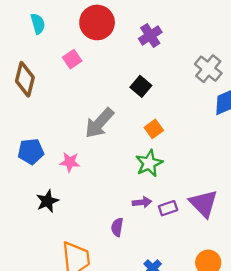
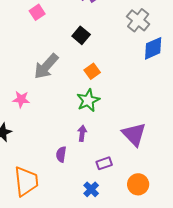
pink square: (72, 59) -> (37, 12), moved
purple arrow: (142, 202) -> (82, 133), turned -77
purple rectangle: (168, 208) -> (104, 163), moved

